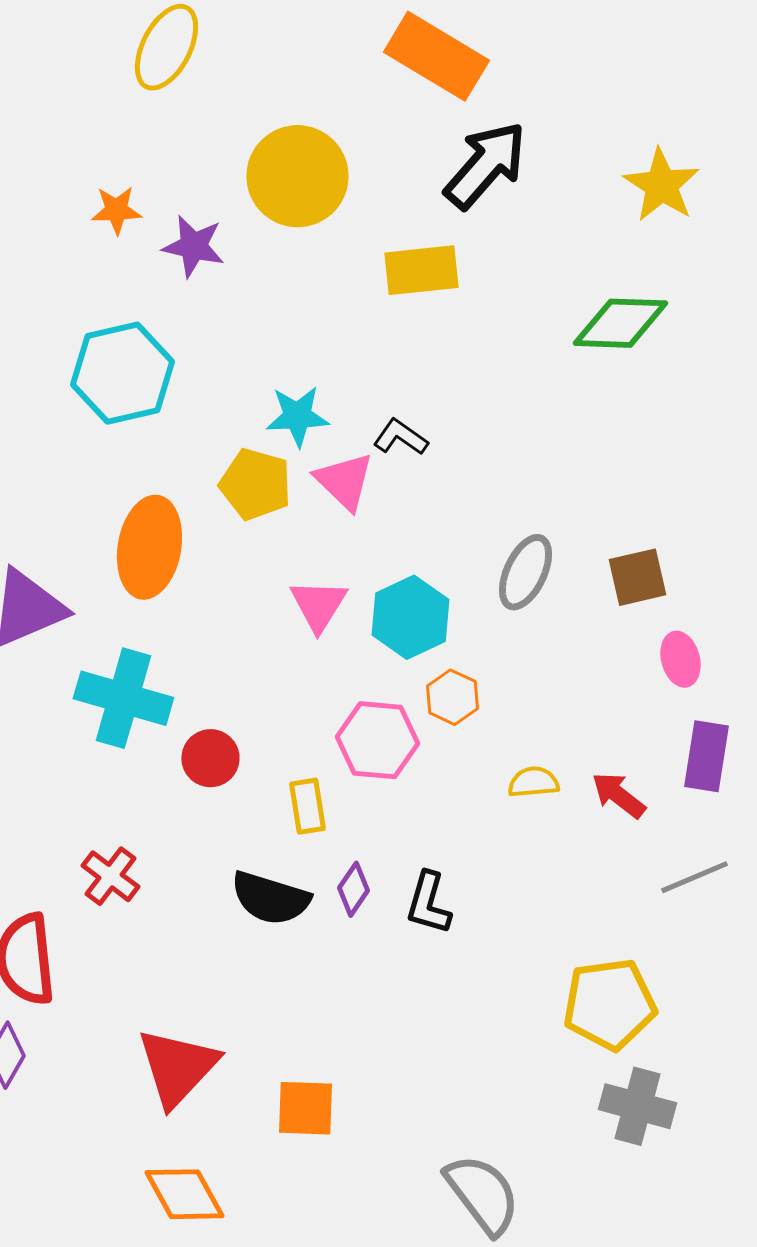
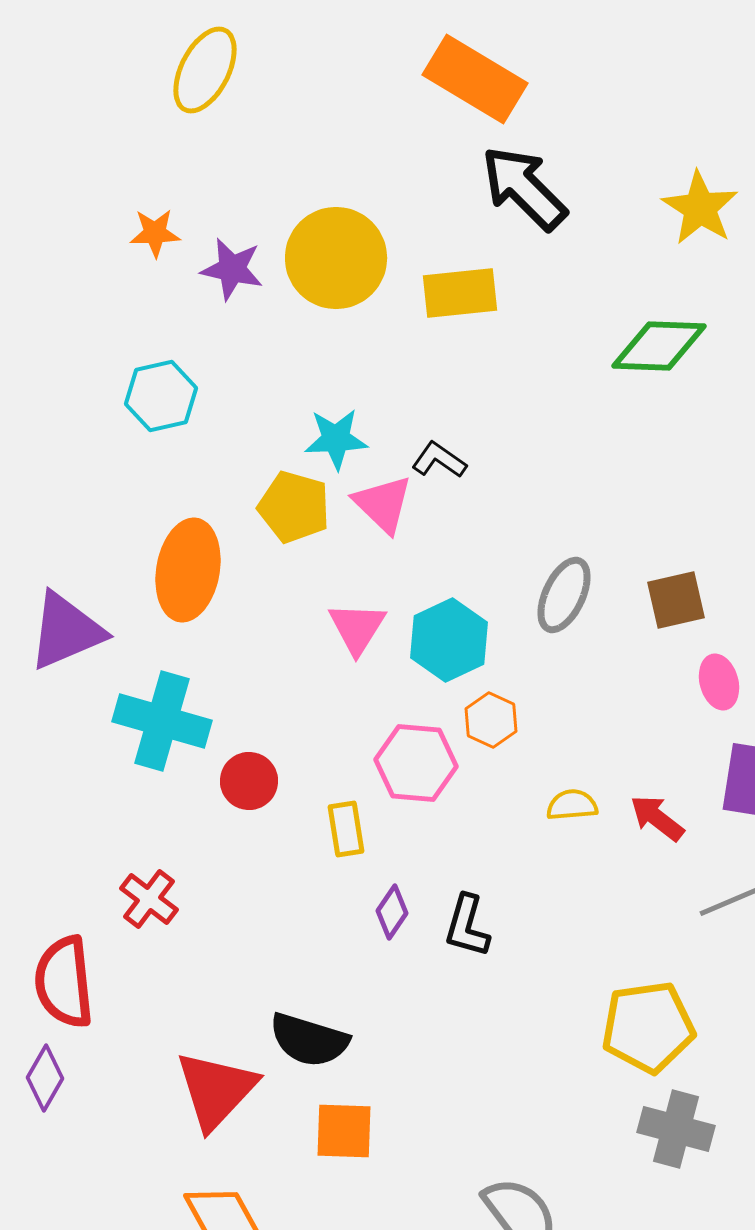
black arrow: (485, 165) -> (524, 188), turned -86
yellow circle: (297, 176) -> (336, 258), moved
cyan hexagon: (122, 373) -> (161, 396), size x0.7
black semicircle: (270, 898) -> (309, 1040), moved

